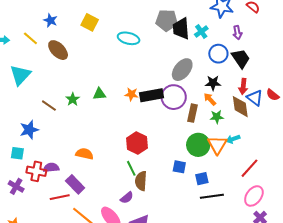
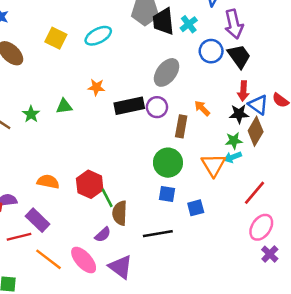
yellow square: (90, 22) -> (56, 38), moved
purple arrow: (237, 33) -> (234, 24), size x1.6
cyan ellipse: (129, 38) -> (98, 36), turned -40
black star: (213, 83) -> (239, 114), moved
orange star: (131, 94) -> (96, 87), moved
purple circle: (174, 97) -> (157, 107), size x0.7
brown diamond: (240, 107) -> (256, 131), moved, turned 40
green star: (217, 117) -> (234, 141), moved
red hexagon: (137, 143) -> (90, 184), moved
green circle: (198, 145) -> (168, 163), moved
black line: (212, 196) -> (158, 234), moved

